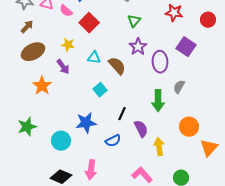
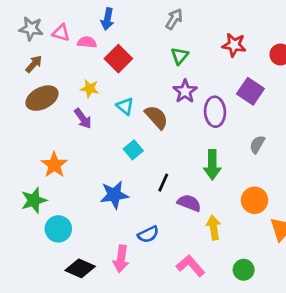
pink semicircle: (66, 11) -> (87, 42), turned 144
cyan triangle: (94, 58) -> (125, 106), turned 32
orange star: (42, 86) -> (54, 165), moved
gray semicircle: (179, 87) -> (257, 144), moved
purple semicircle: (141, 129) -> (189, 203), turned -42
cyan circle: (61, 141) -> (58, 229), moved
blue semicircle: (113, 141) -> (148, 234), moved

